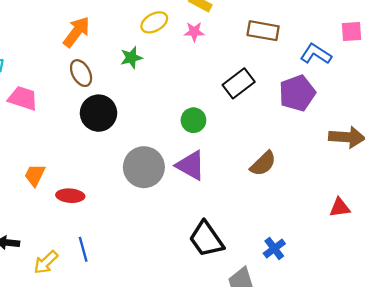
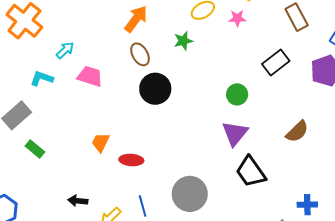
brown rectangle: (263, 31) -> (297, 17), turned 52
purple triangle: (191, 165) -> (235, 133), turned 40
gray circle: (144, 167) -> (190, 194), moved
black trapezoid: (206, 239) -> (251, 172), moved
blue cross: (274, 249) -> (307, 205), turned 36

